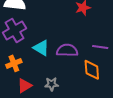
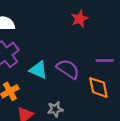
purple semicircle: (67, 50) -> (68, 69), turned 40

